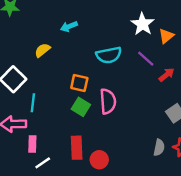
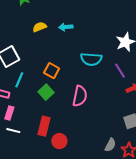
yellow semicircle: (42, 50) -> (40, 27), moved
orange square: (79, 83) -> (52, 71), moved
green square: (81, 107) -> (46, 92), moved
white line: (43, 163) -> (13, 131), turned 32

